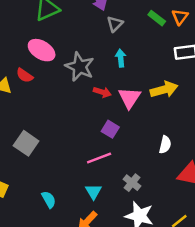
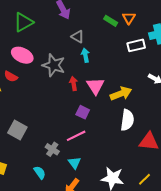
gray triangle: (115, 24) -> (78, 37), moved, turned -40
yellow arrow: (164, 90) -> (121, 94), moved
red arrow: (102, 92) -> (74, 84), turned -112
white semicircle: (165, 145) -> (127, 120), size x1.5
gray cross: (132, 183) -> (52, 149), moved

